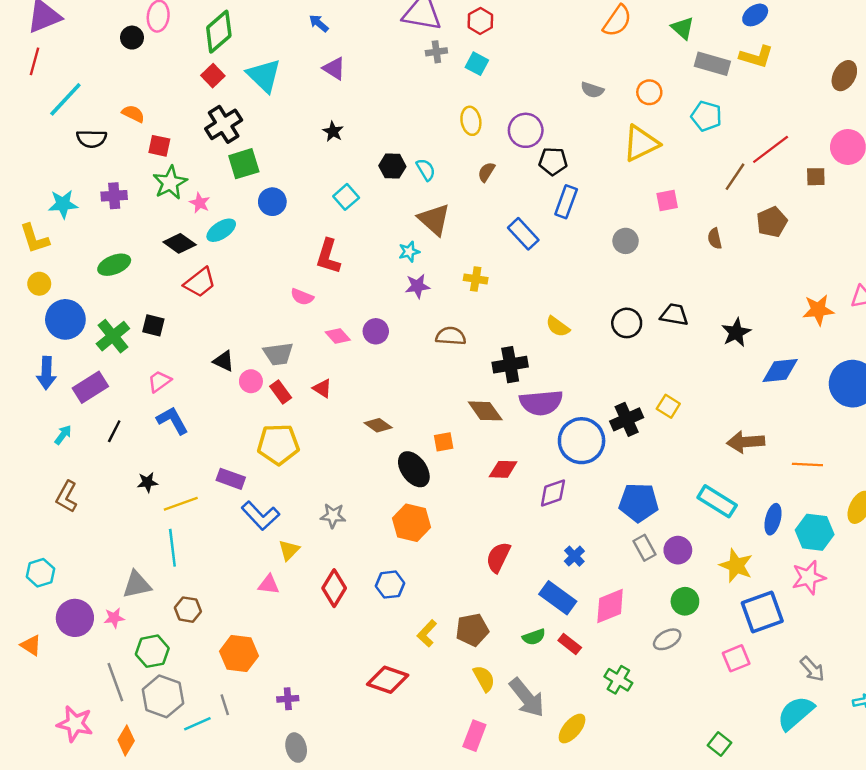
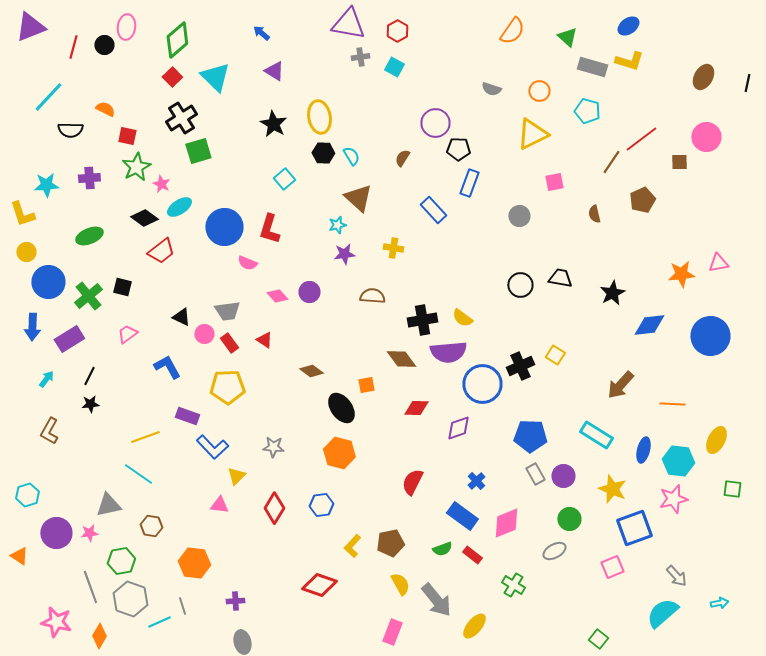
red line: (34, 61) -> (73, 47), moved
yellow ellipse: (471, 121) -> (319, 117), moved, size x1.4
black star: (333, 132) -> (273, 124), size x1.5
blue circle: (272, 202) -> (224, 227), moved, size x1.6
yellow semicircle: (558, 327) -> (462, 318), moved
blue L-shape: (172, 420) -> (167, 367), moved
brown arrow: (746, 442) -> (620, 385), turned -44
black star: (147, 482) -> (90, 404), moved
cyan line: (172, 548) -> (138, 474), turned -48

